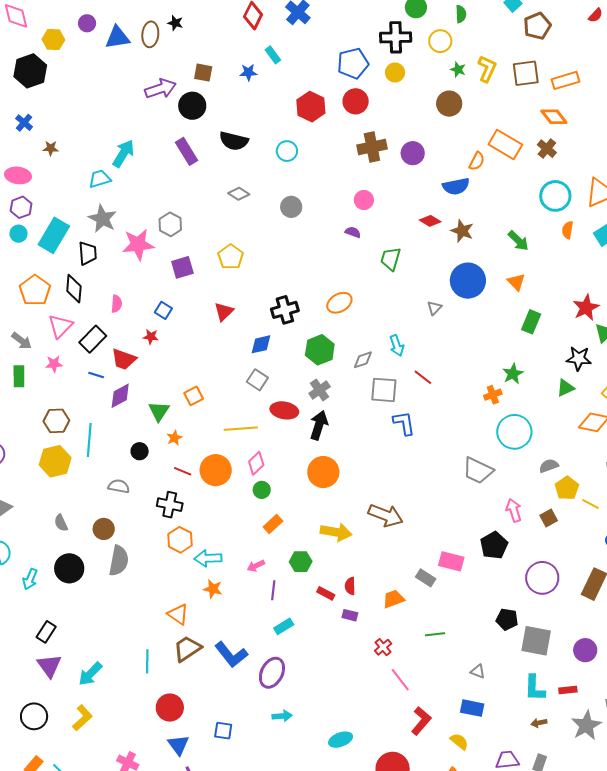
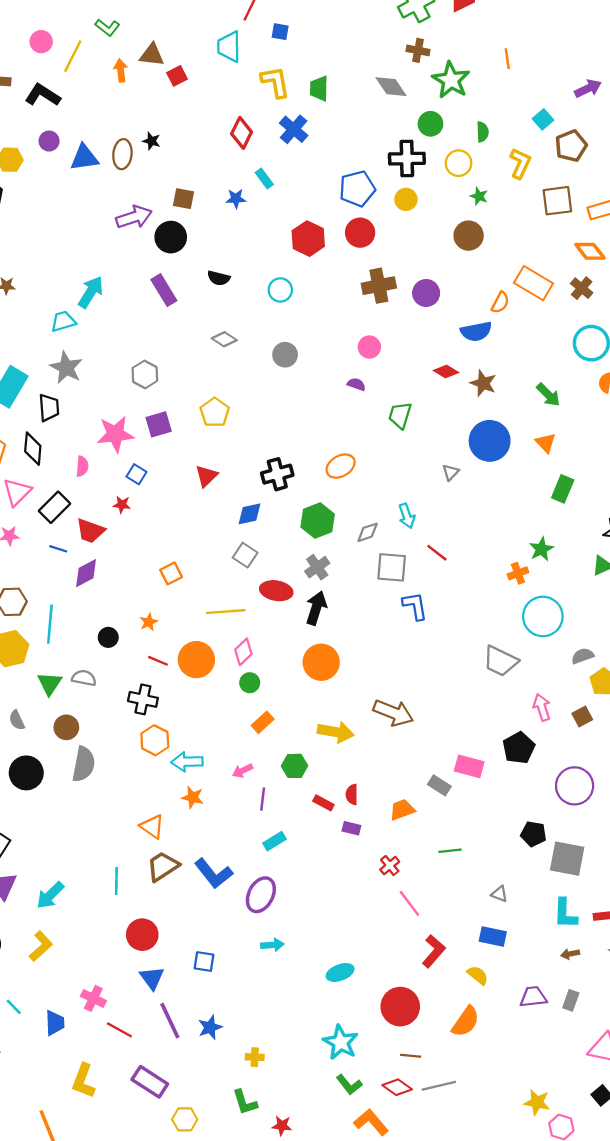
yellow L-shape: (487, 69) -> (520, 163), moved
black semicircle: (234, 141) -> (219, 278), size x0.7
pink star: (138, 244) -> (115, 434), moved
green triangle: (159, 411) -> (50, 683), moved

